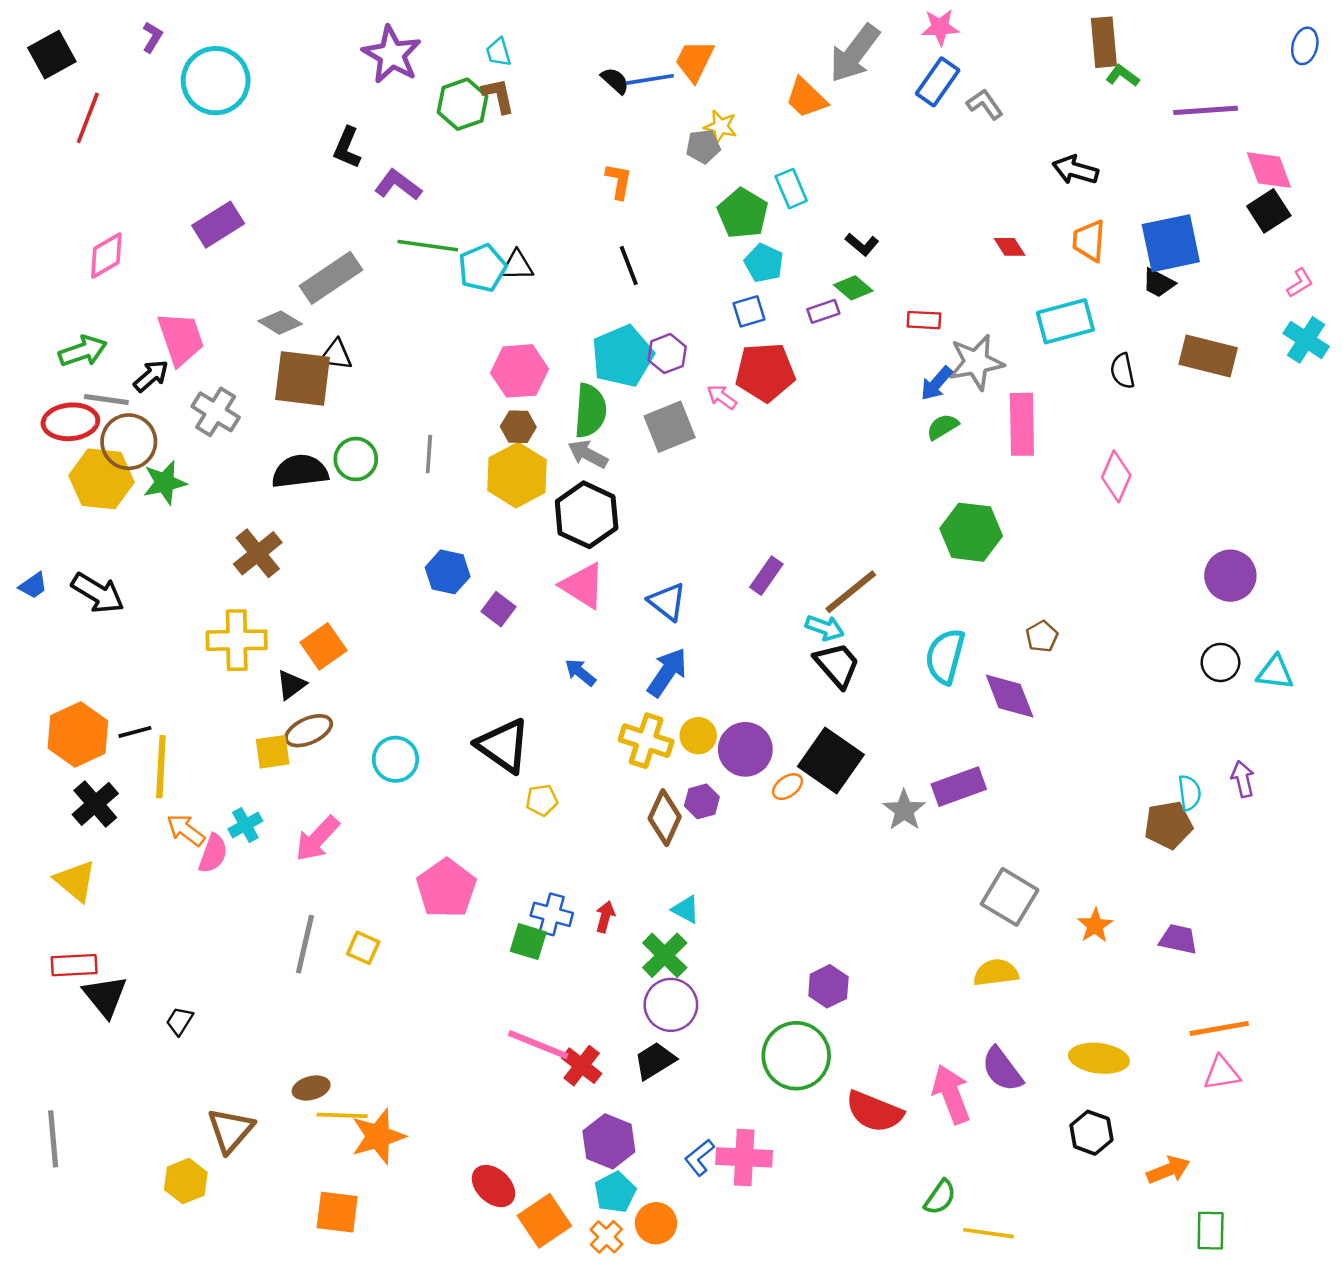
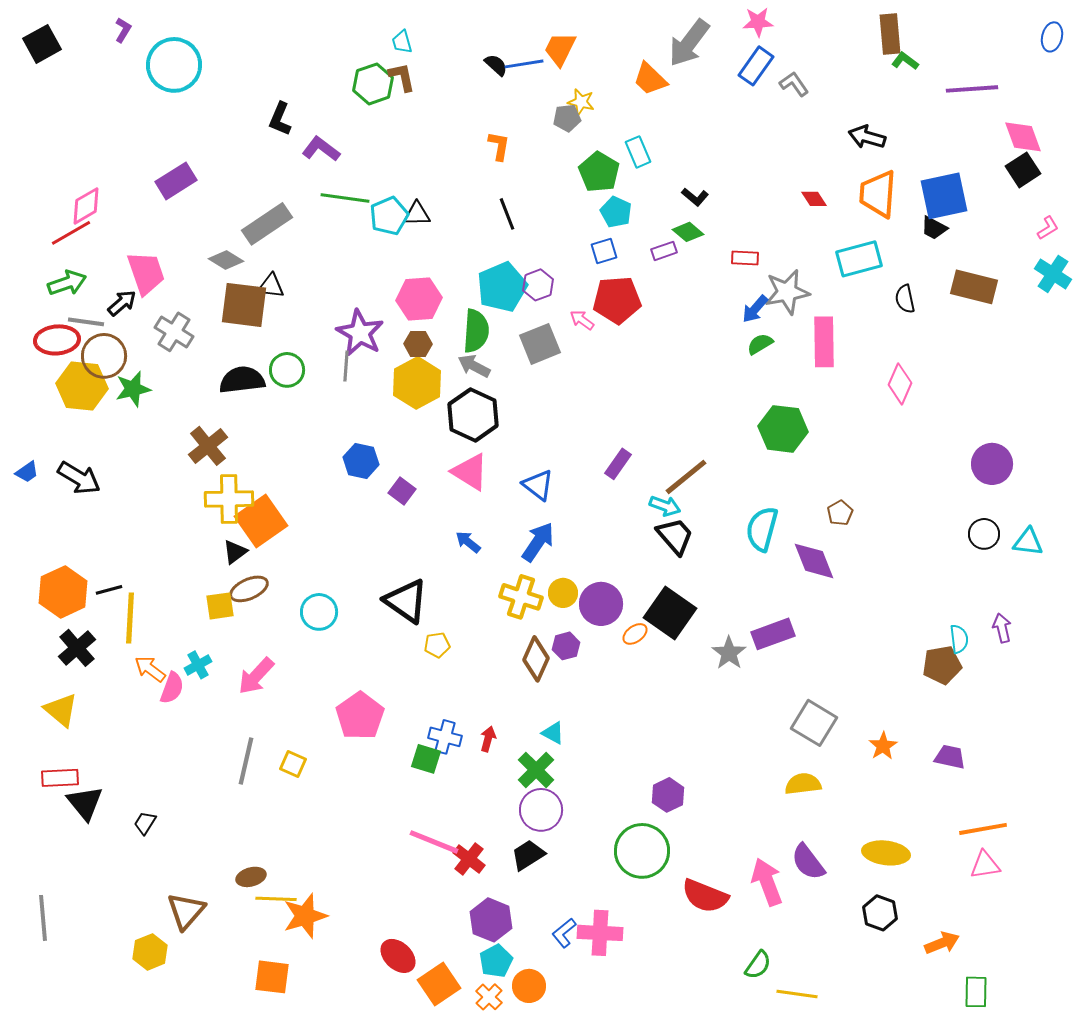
purple star: (392, 55) -> (360, 333), moved
red line: (88, 118) -> (71, 233), moved, turned 39
orange trapezoid: (1089, 241) -> (878, 194), size x1.4
yellow cross: (237, 640) -> (229, 499), moved
orange square: (324, 646) -> (261, 521), size x1.4

